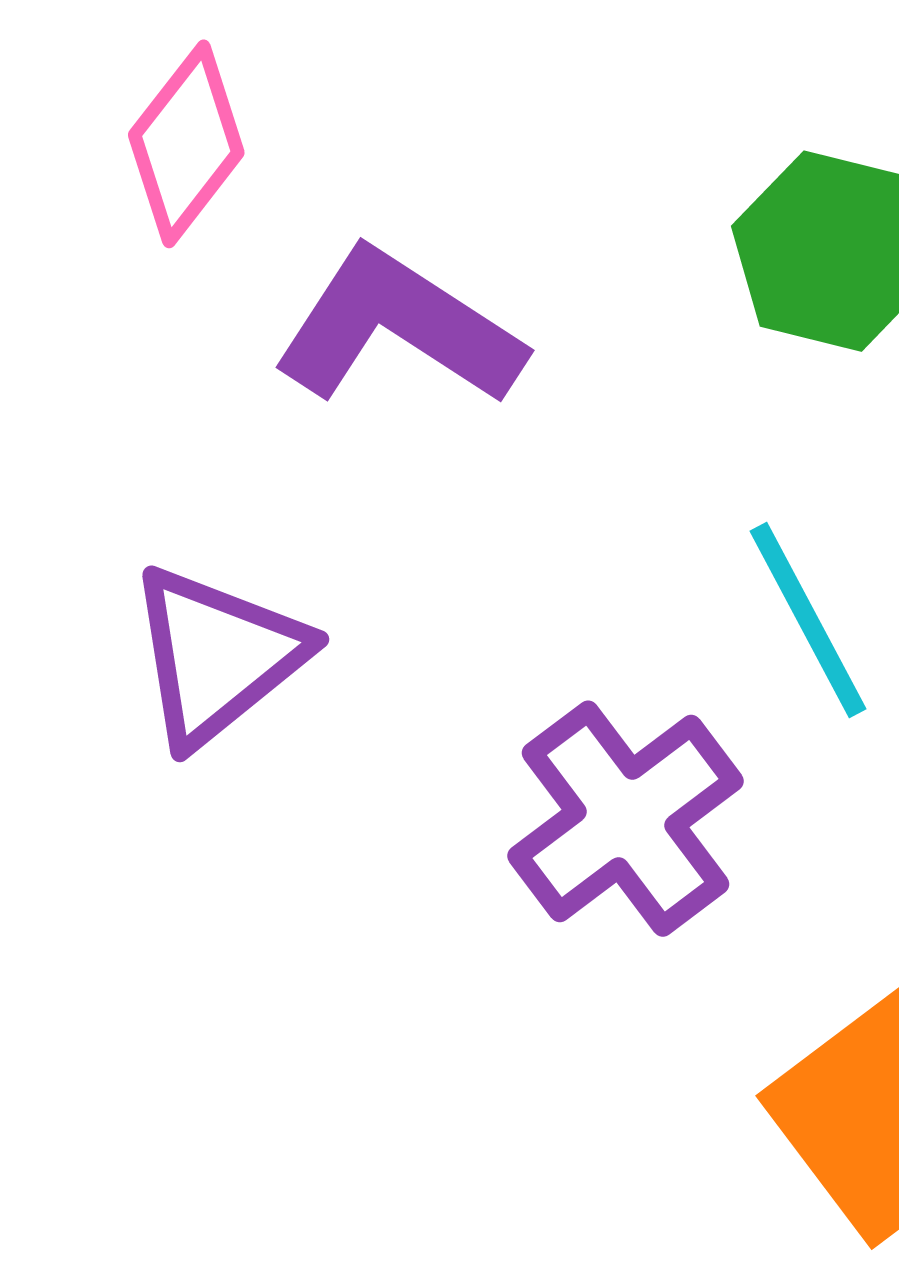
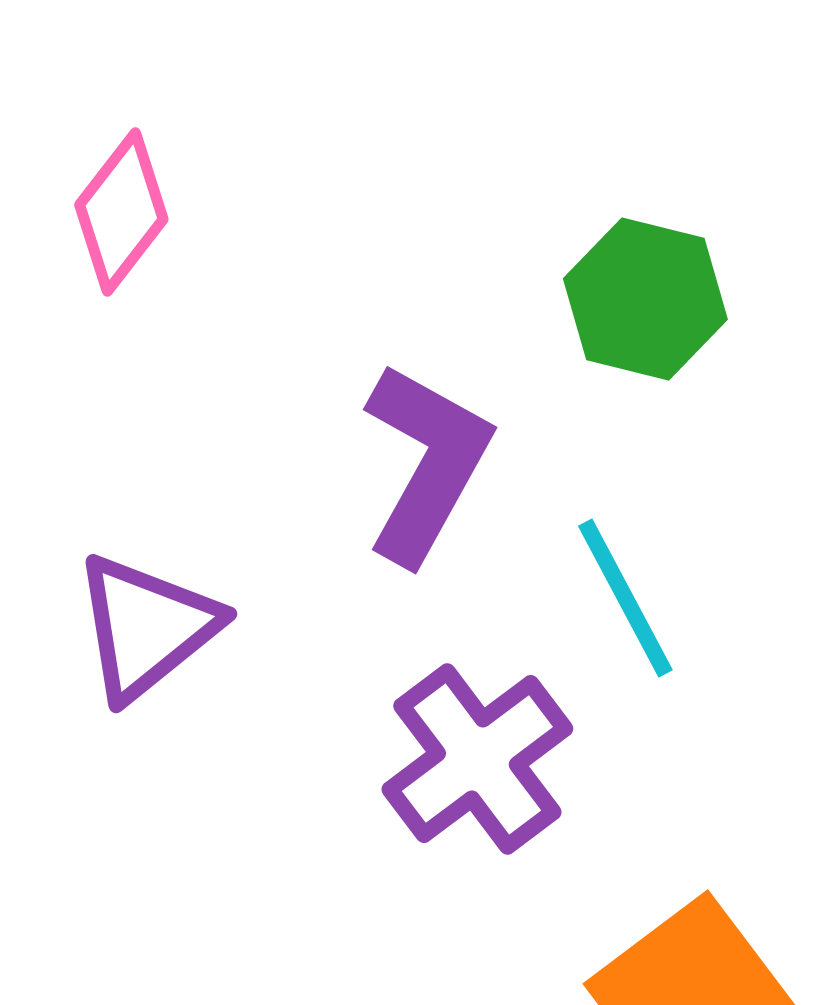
purple L-shape: (398, 328) -> (426, 463), moved, turned 86

